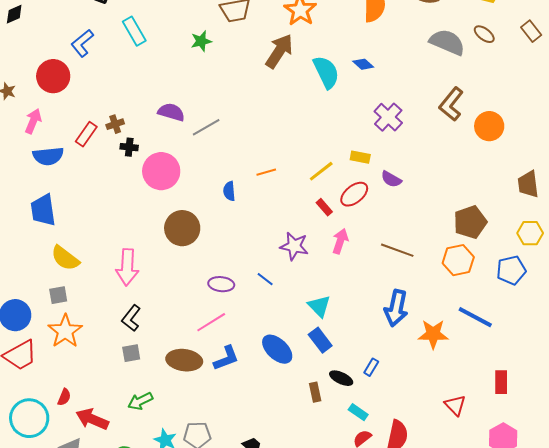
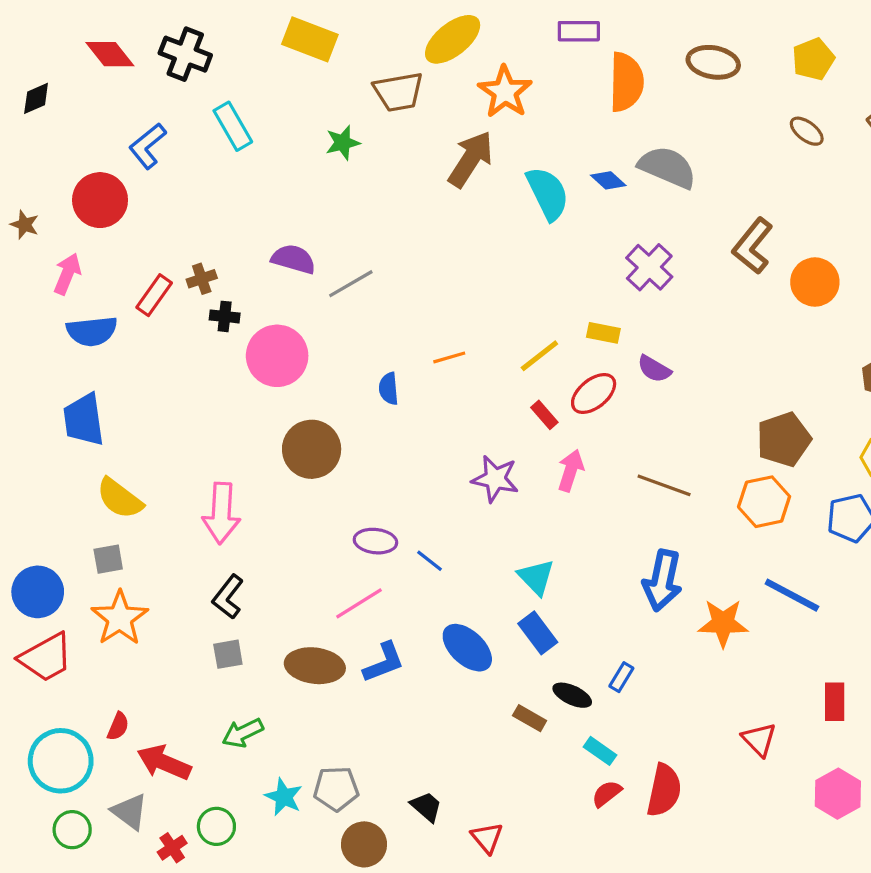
gray semicircle: (447, 42) -> (667, 167), moved
blue line: (265, 279) -> (430, 561), moved
brown rectangle: (315, 392) -> (530, 718), turned -48

